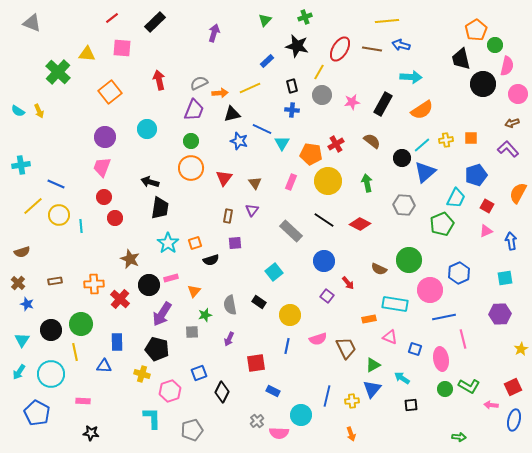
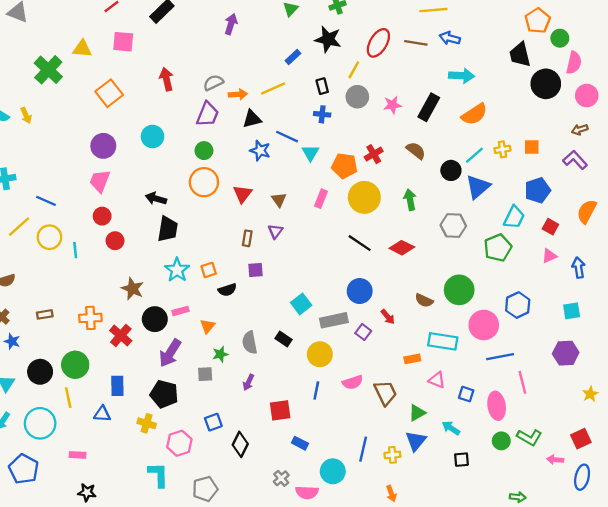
gray rectangle: (291, 231) -> (334, 320), moved, turned -55

